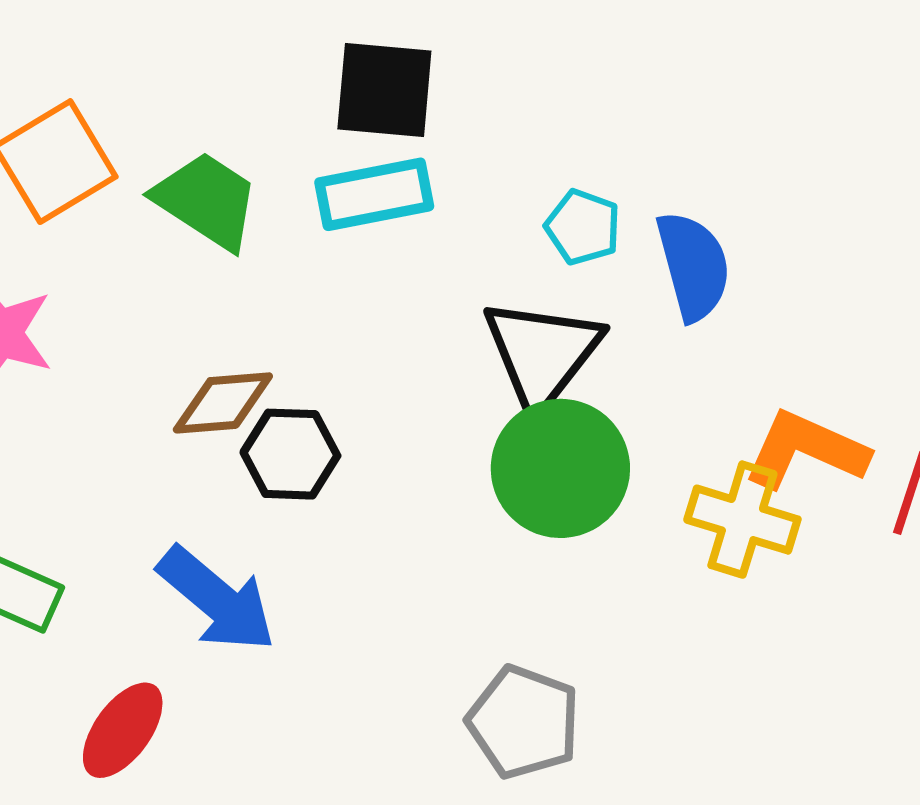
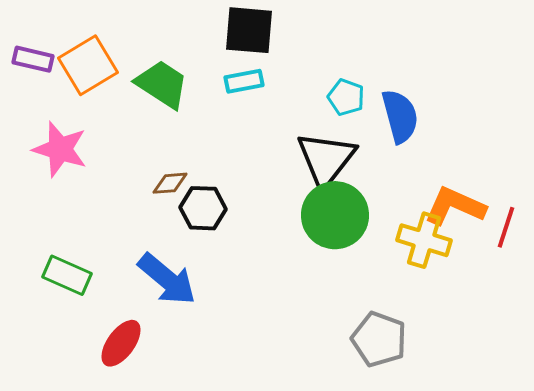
cyan rectangle: (374, 194) -> (244, 81), size x0.7
brown diamond: (223, 403) -> (170, 183), size x0.7
gray pentagon: (524, 722) -> (379, 339), moved

